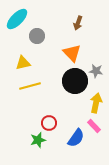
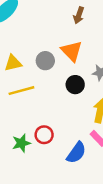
gray circle: (37, 36) -> (45, 61), moved
black circle: (75, 81) -> (75, 85), size x0.6
green star: (38, 140) -> (21, 143), moved

